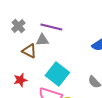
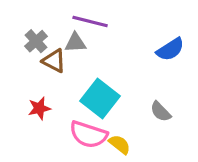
gray cross: (18, 26) -> (36, 41), moved

